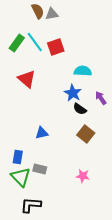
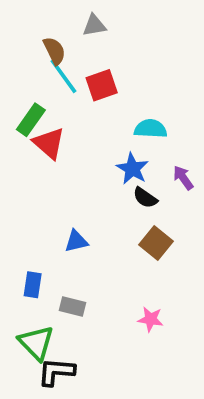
brown semicircle: (38, 11) -> (54, 51), moved
green rectangle: (17, 43) -> (31, 120), moved
green triangle: (21, 177) -> (36, 343), moved

